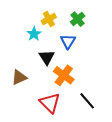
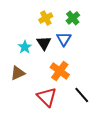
cyan star: (34, 34) -> (25, 47), moved
black triangle: (47, 57) -> (44, 43), moved

